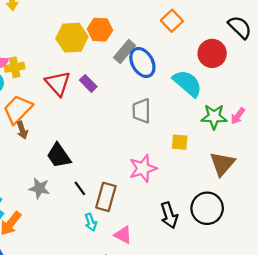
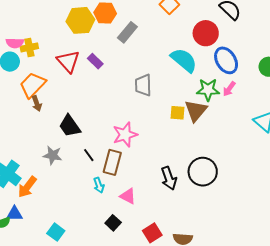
blue ellipse: (142, 62) -> (226, 60), moved
brown triangle: (222, 164) -> (196, 111), moved
pink star: (143, 168) -> (125, 135), moved

